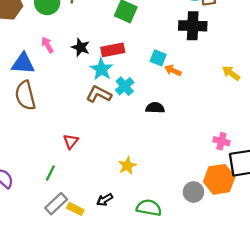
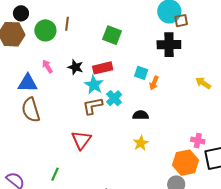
orange arrow: (173, 70) -> (154, 83), turned -88
brown L-shape: (99, 94) -> (93, 106), turned -35
red triangle: (71, 141) -> (81, 140), moved, size x1.5
yellow star: (127, 166) -> (141, 143), moved
orange hexagon: (219, 179) -> (185, 163), moved

